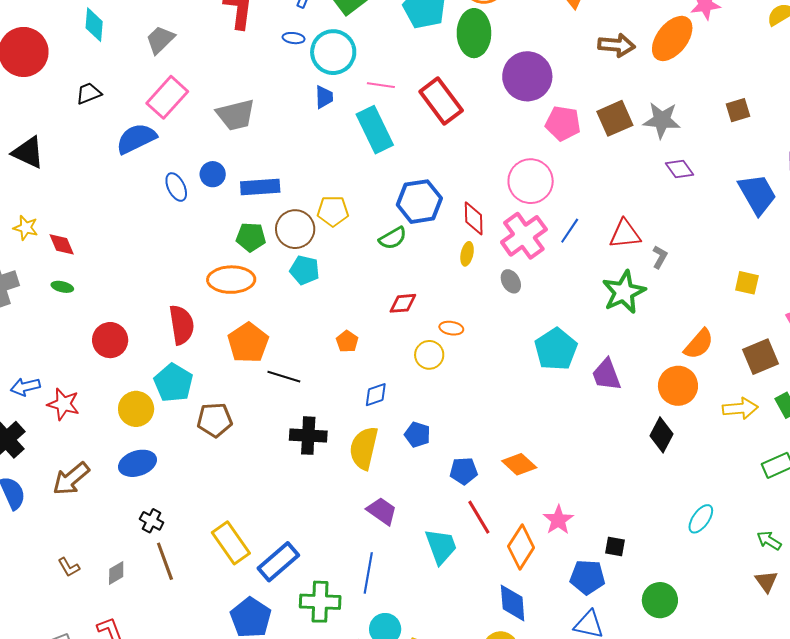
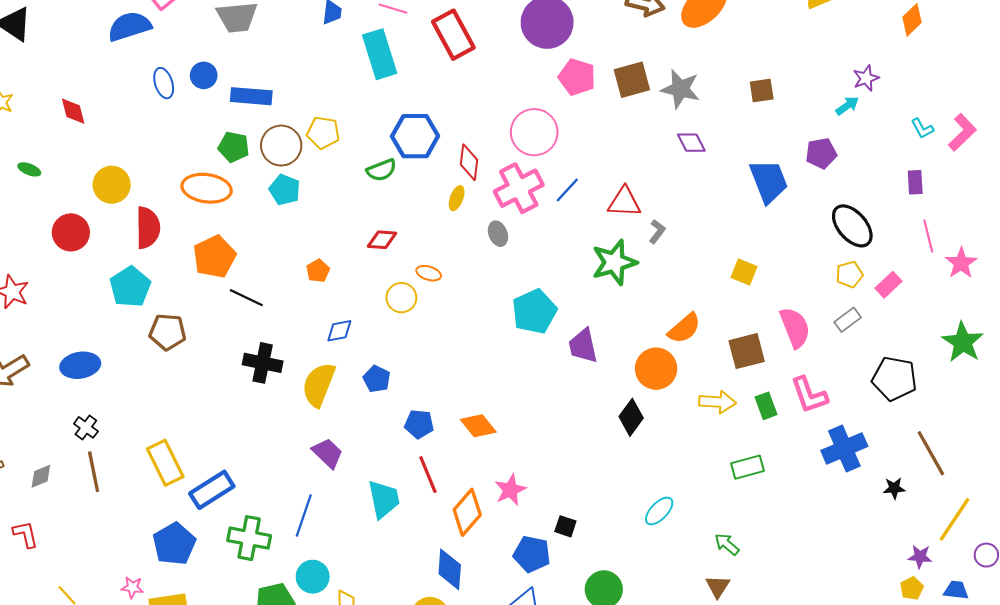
red diamond: (62, 244) -> (73, 111), moved
yellow circle: (136, 409) -> (112, 185), moved

